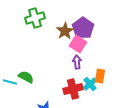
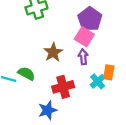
brown star: (65, 31) -> (53, 52), moved
red cross: (73, 89) -> (63, 87), moved

